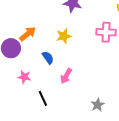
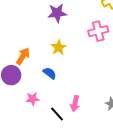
pink arrow: (66, 76) -> (75, 104), moved

